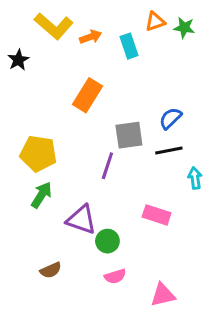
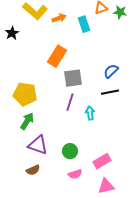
gray square: (129, 135) -> (73, 78), moved
cyan arrow: (195, 178) -> (90, 113), moved
pink rectangle: (157, 215) -> (102, 161), moved, turned -48
purple triangle: (81, 220) -> (38, 145), moved

